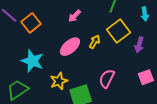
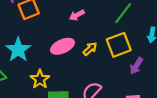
yellow star: (59, 81) -> (40, 79), turned -30

